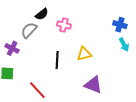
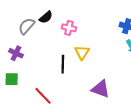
gray semicircle: (29, 30) -> (27, 26), moved
yellow triangle: (84, 54) -> (82, 52), moved, turned -42

